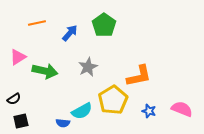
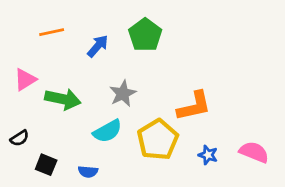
cyan semicircle: (82, 111) -> (107, 131), moved
black square: (21, 121) -> (46, 165), moved, turned 35

